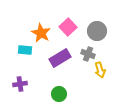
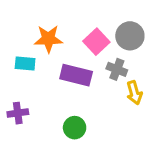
pink square: (68, 27) -> (96, 42), moved
orange star: (41, 33) -> (48, 39), turned -30
purple rectangle: (60, 58) -> (76, 75), turned 45

